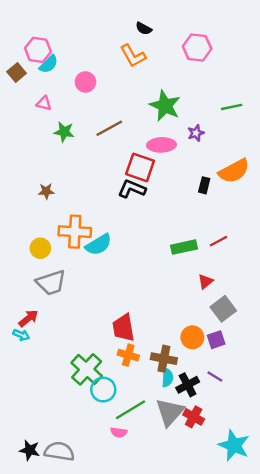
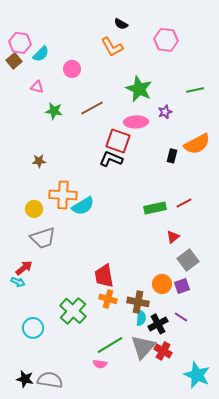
pink hexagon: (38, 50) -> (20, 43), moved
cyan circle: (103, 390) -> (33, 328), moved

